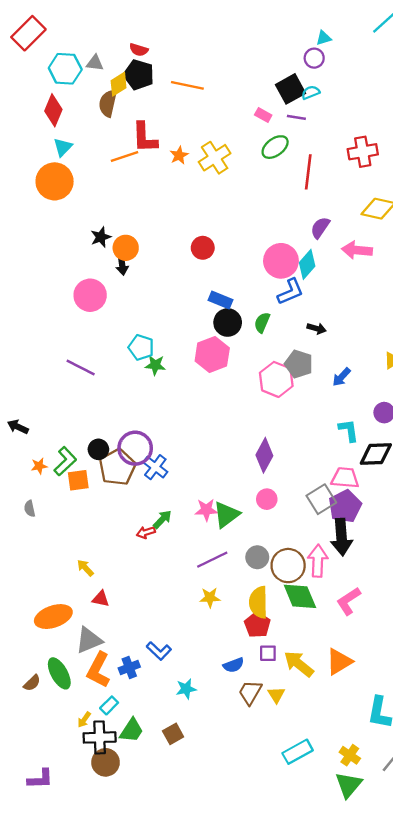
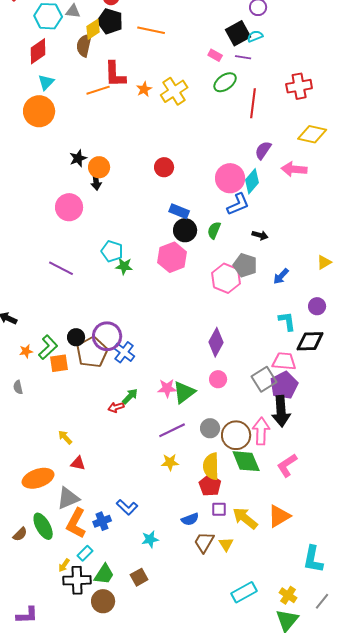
red diamond: (53, 110) -> (38, 51), turned 32
brown circle: (106, 762) -> (103, 601), moved

